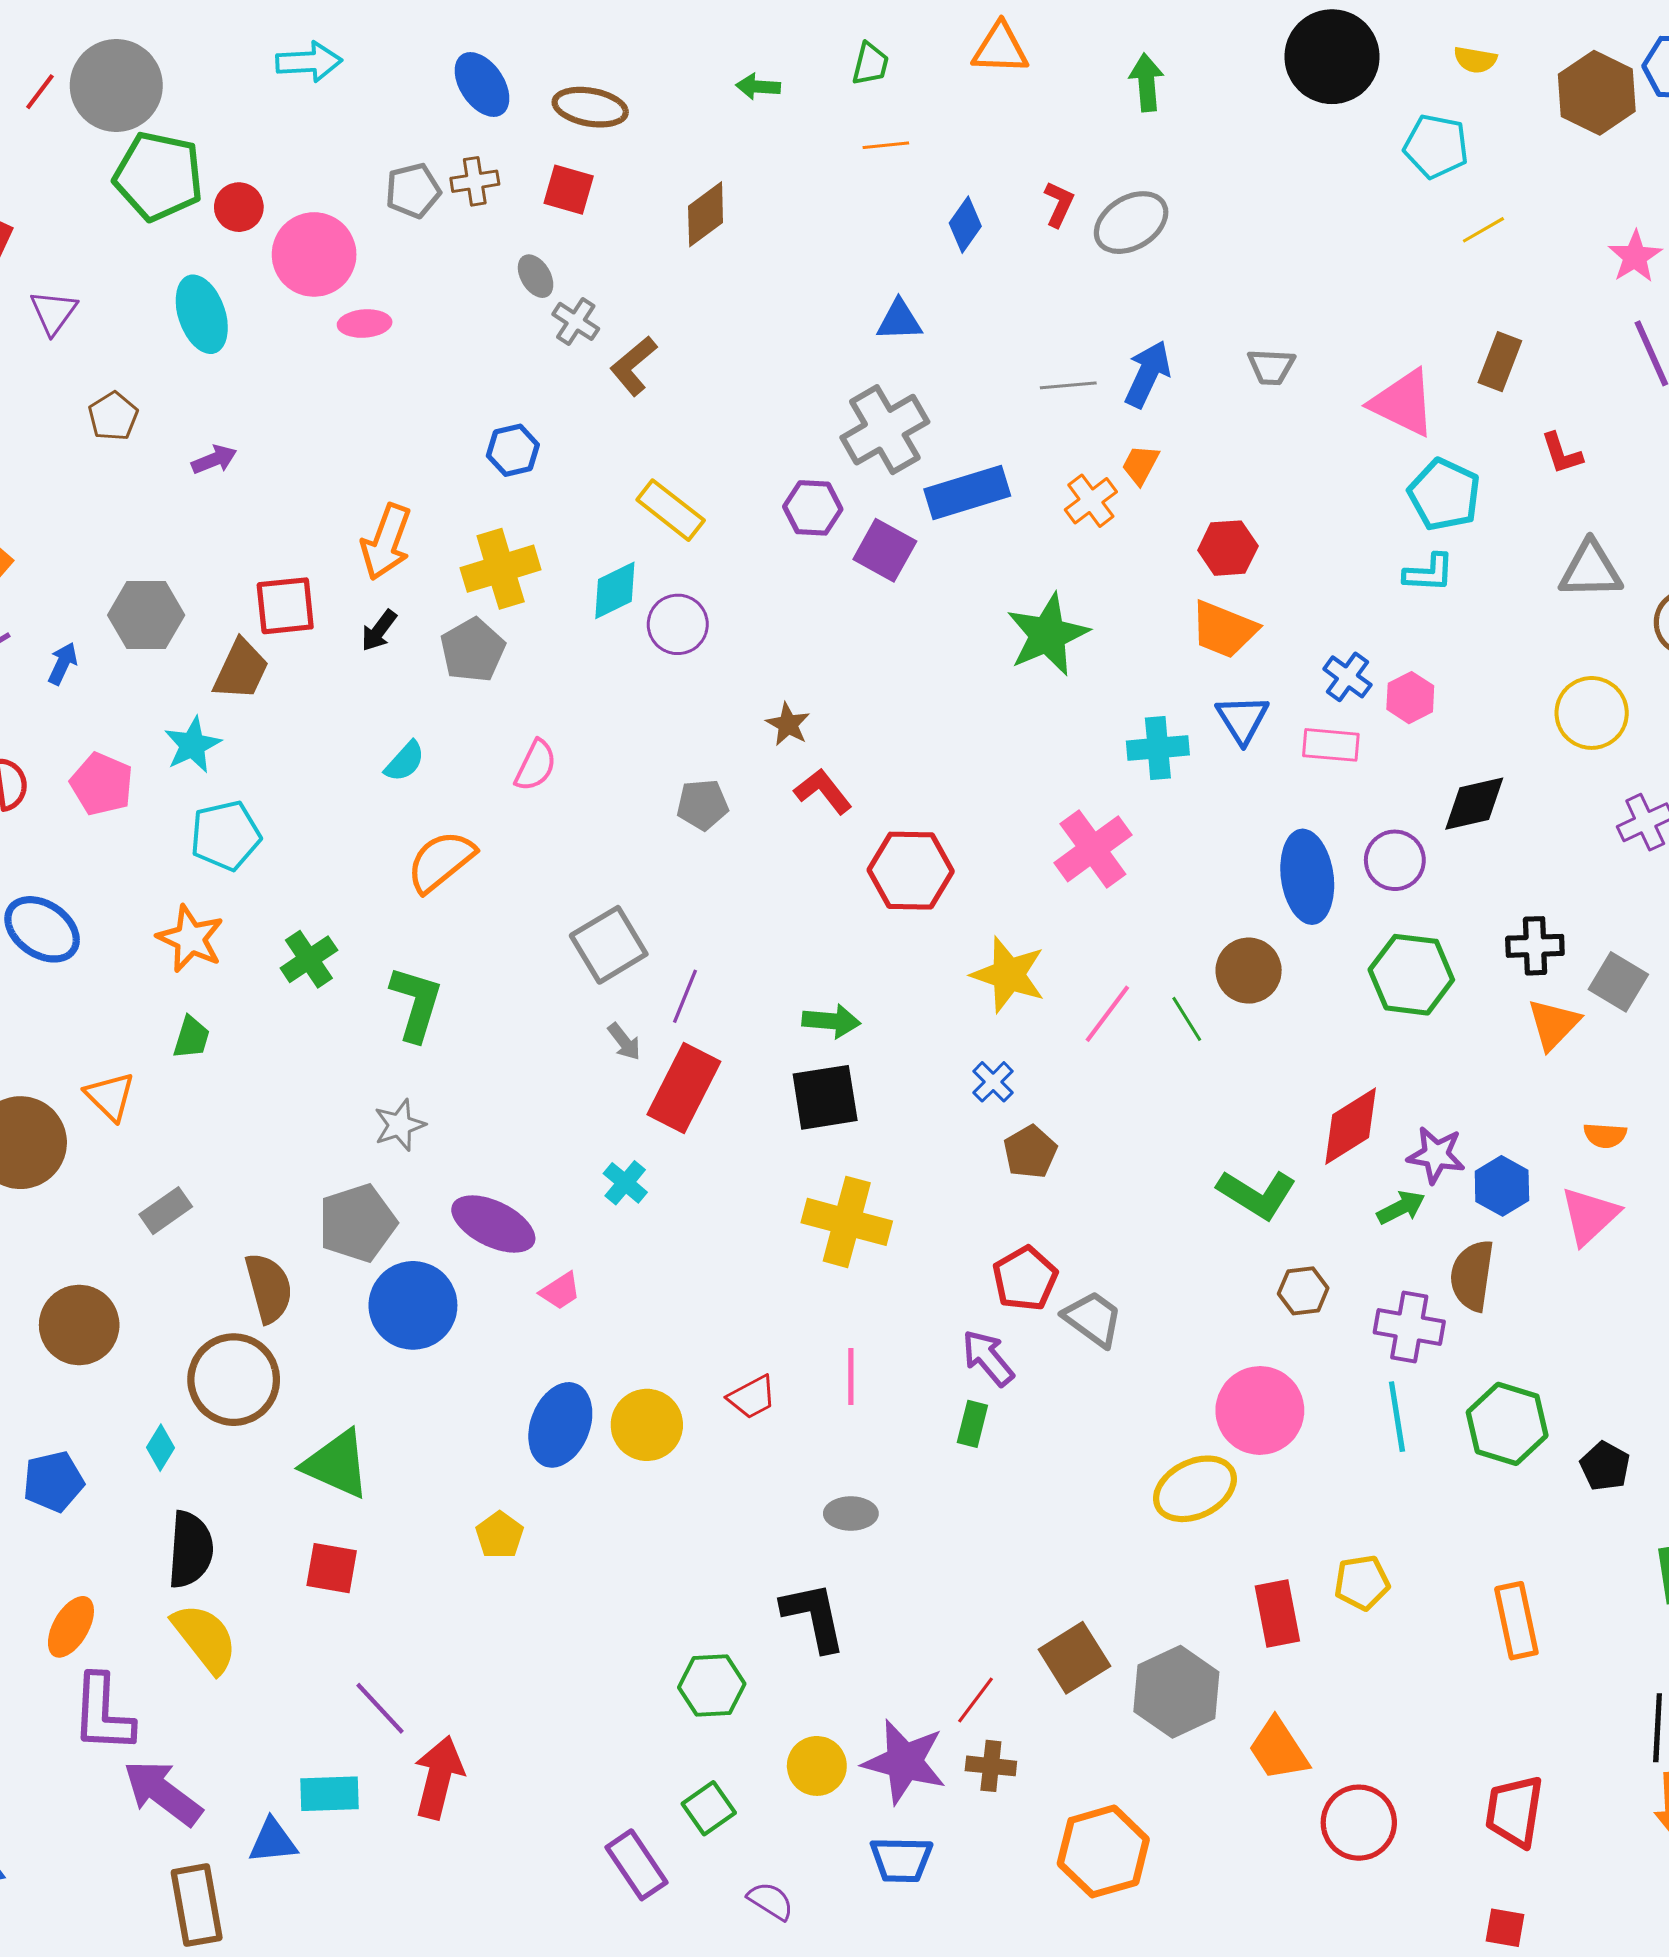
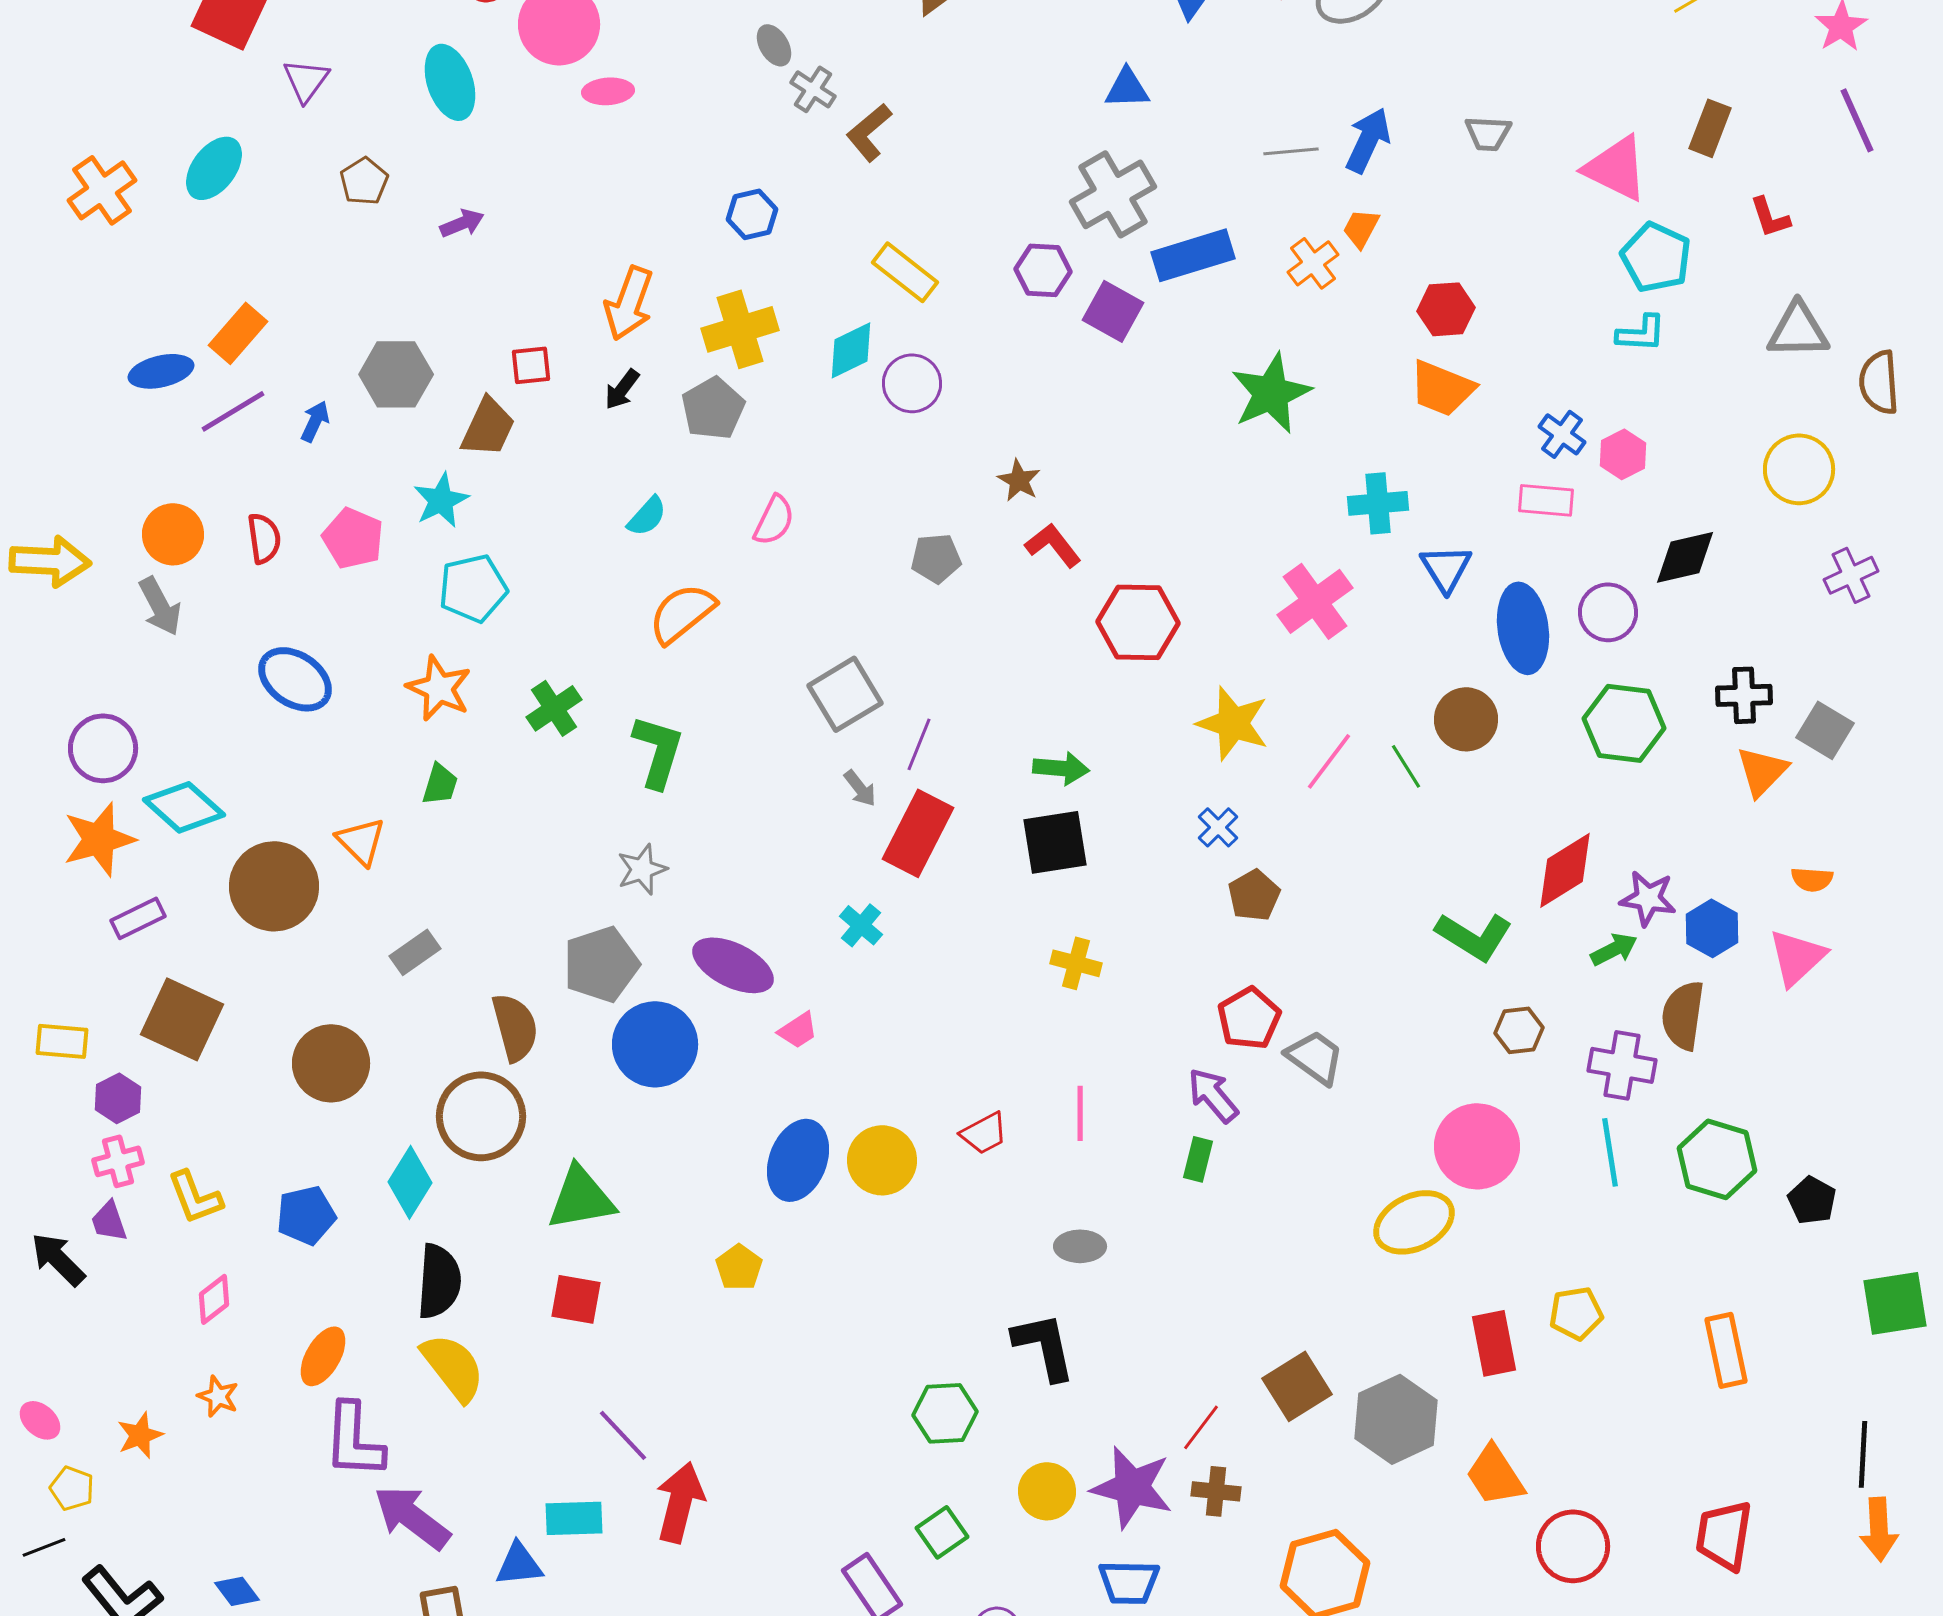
red square: (285, 606) -> (531, 365), size x0.7
blue triangle: (1242, 719) -> (1446, 568), moved
yellow cross: (847, 1222) -> (1076, 963), size x0.6
cyan diamond: (161, 1448) -> (410, 1182), size x1.6
green triangle: (337, 1464) -> (581, 1198), turned -34

